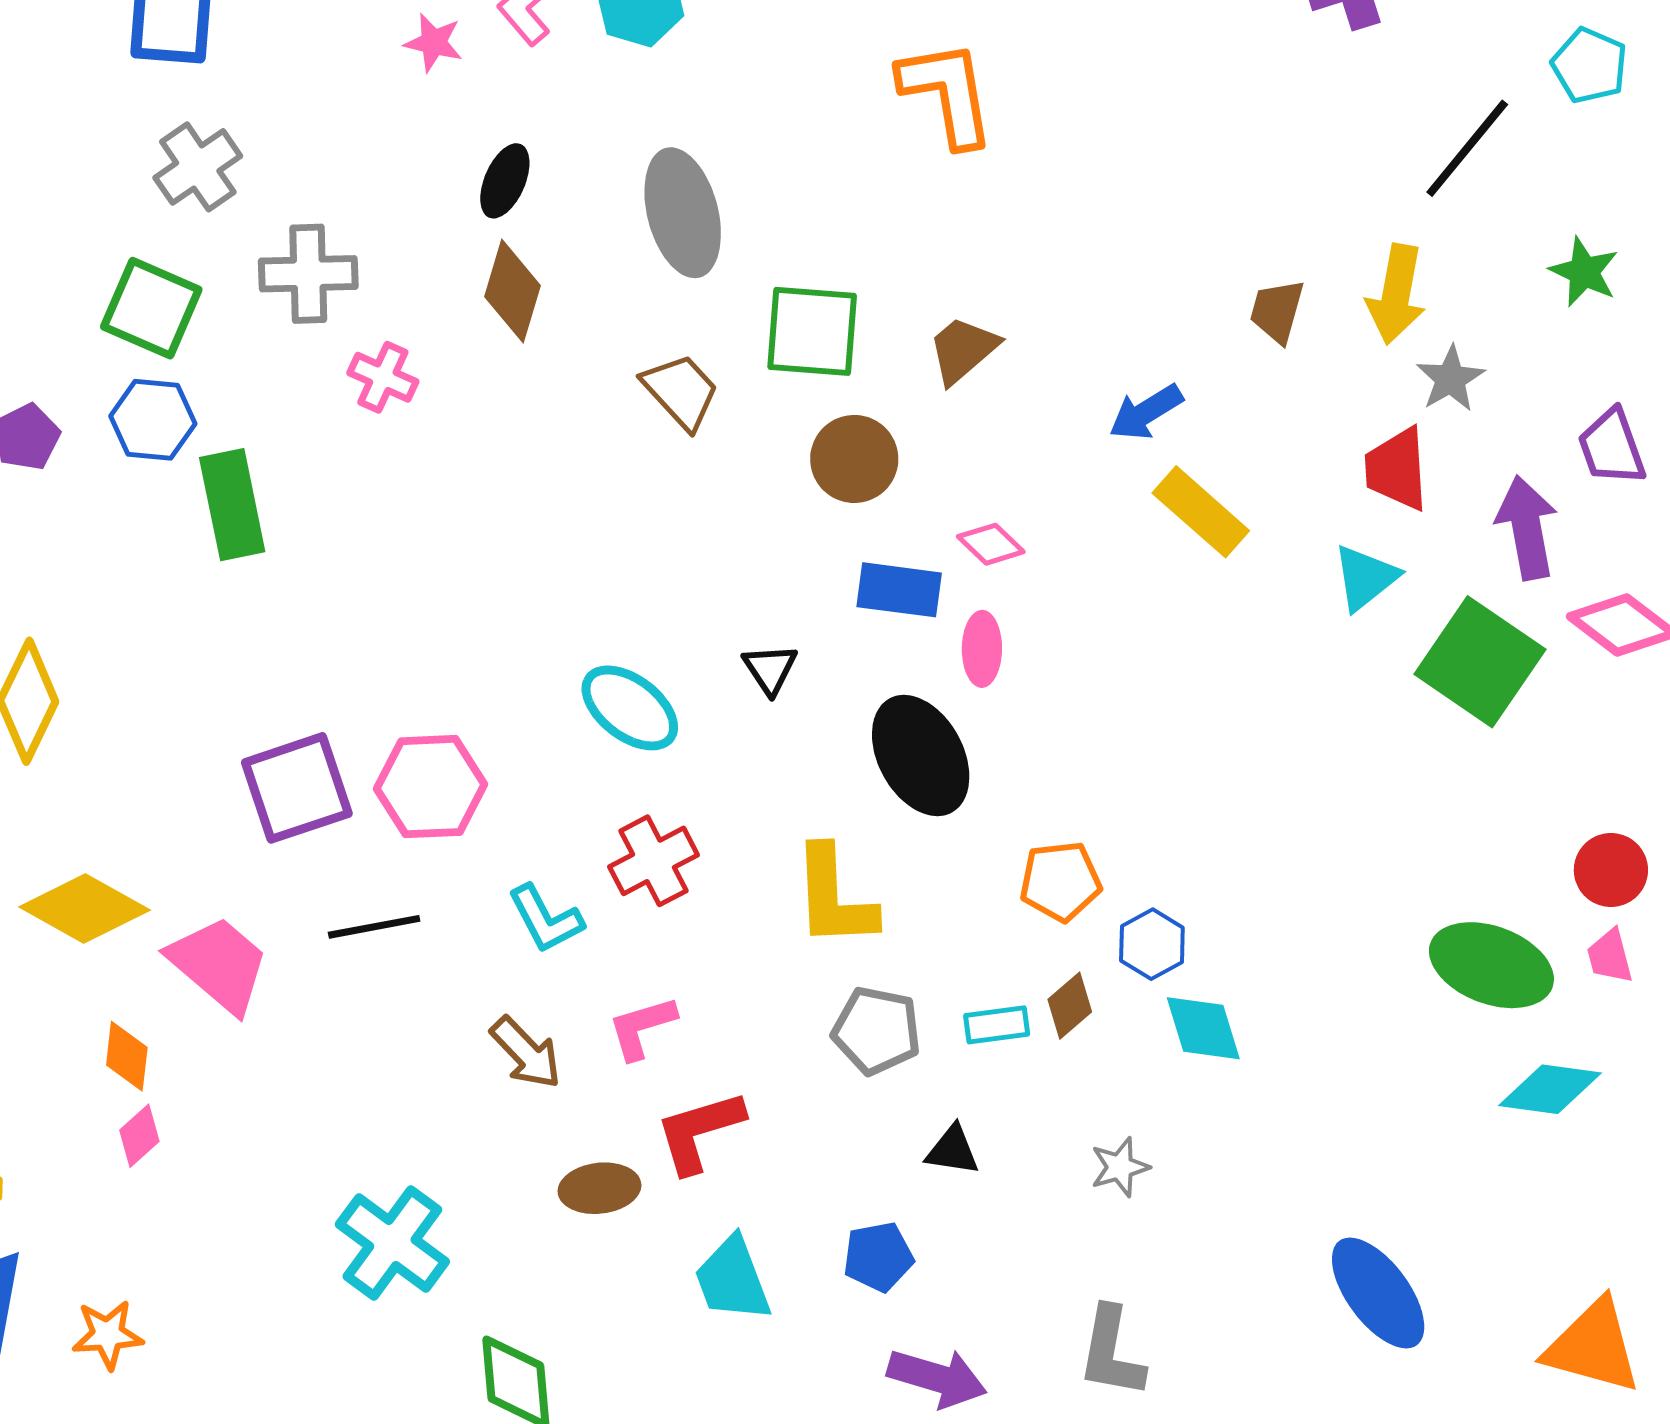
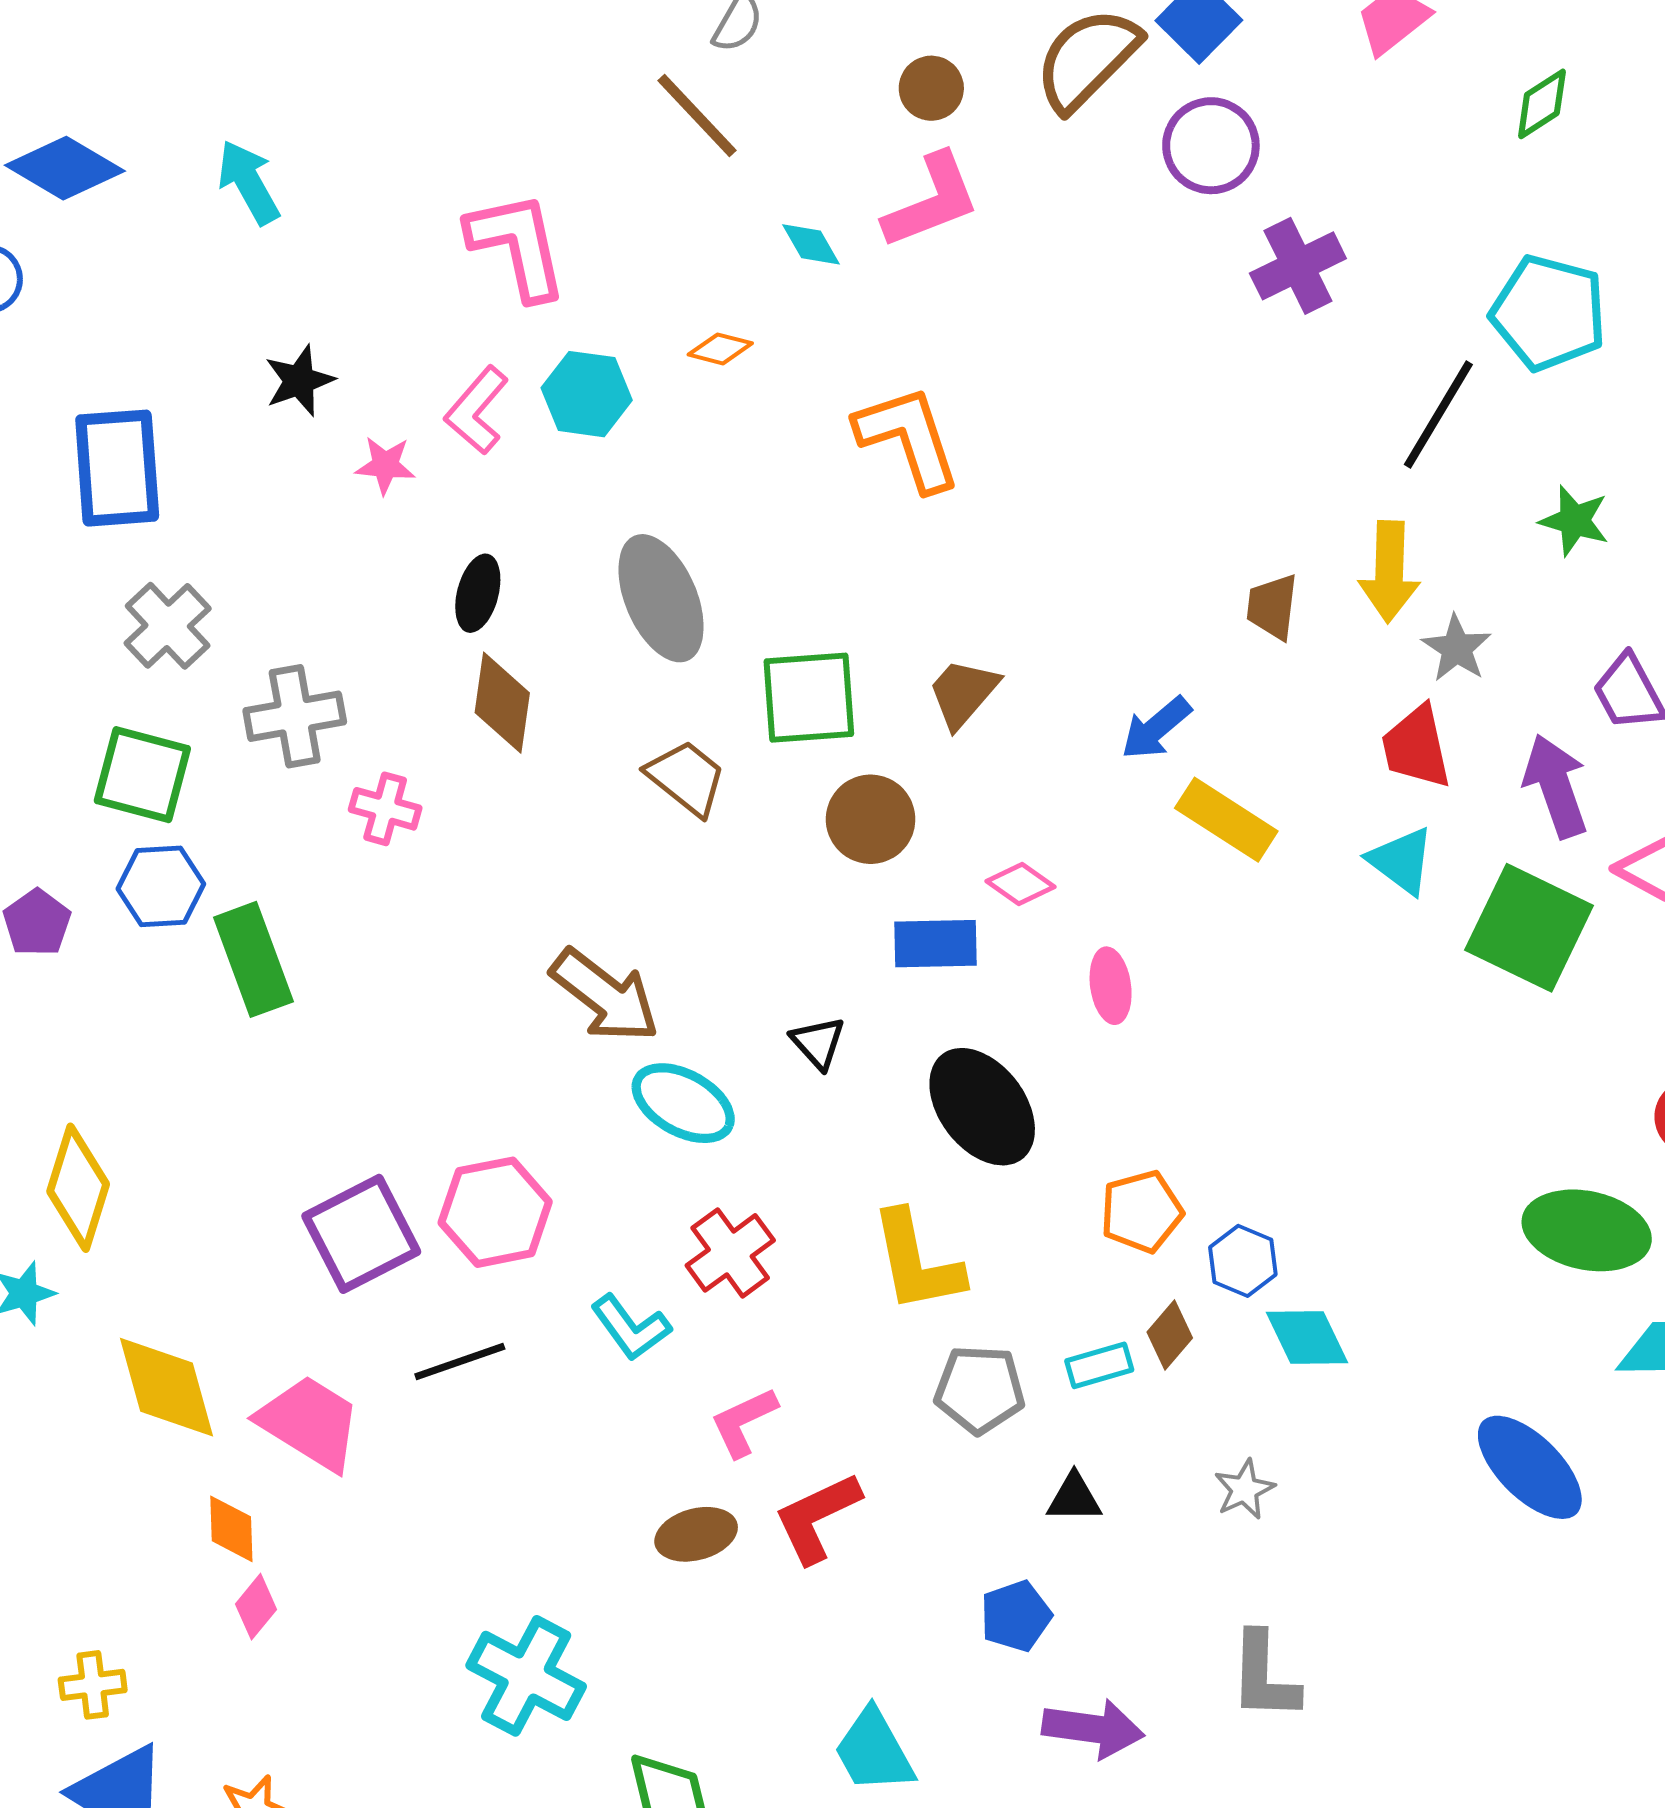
cyan pentagon: (1590, 65) -> (1549, 313), size x1.5
cyan triangle: (1365, 578) -> (1401, 861), turned -36
pink ellipse: (982, 649) -> (1111, 986), moved
yellow diamond: (85, 909) -> (167, 1387), turned 54
brown arrow: (526, 1053) -> (605, 996), moved, size x1.4
brown ellipse: (599, 1188) -> (696, 1534), moved
cyan trapezoid: (733, 1279) -> (874, 1751), moved
blue ellipse: (1378, 1293) -> (1530, 1467), moved

